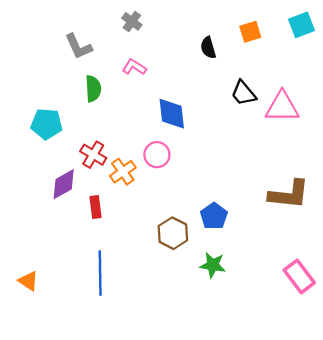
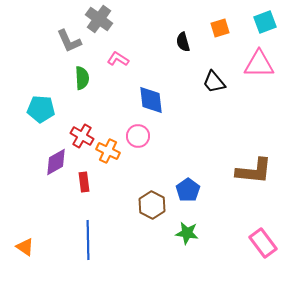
gray cross: (132, 21) -> (99, 19), moved, size x1.5
pink triangle: (282, 107) -> (259, 64), moved
orange cross: (123, 172) -> (108, 151), turned -30

